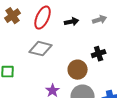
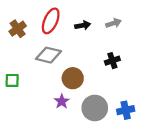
brown cross: (13, 16) -> (18, 29), moved
brown circle: (78, 70) -> (73, 78), moved

